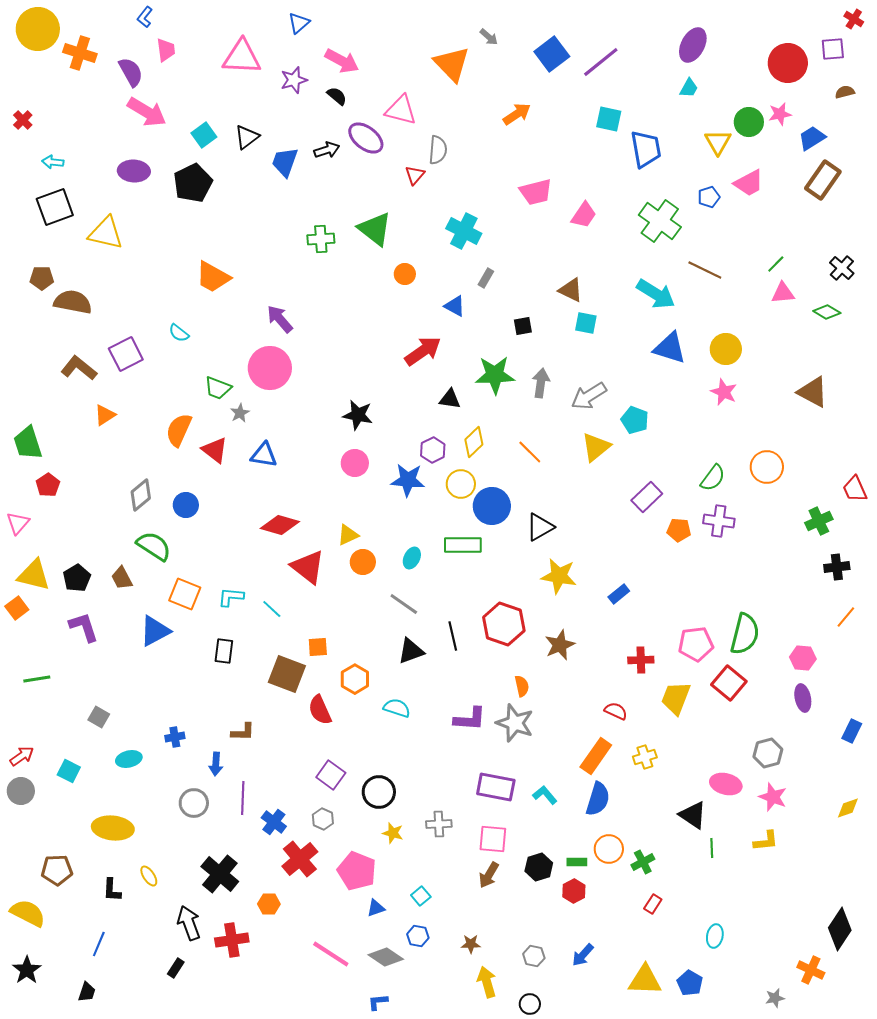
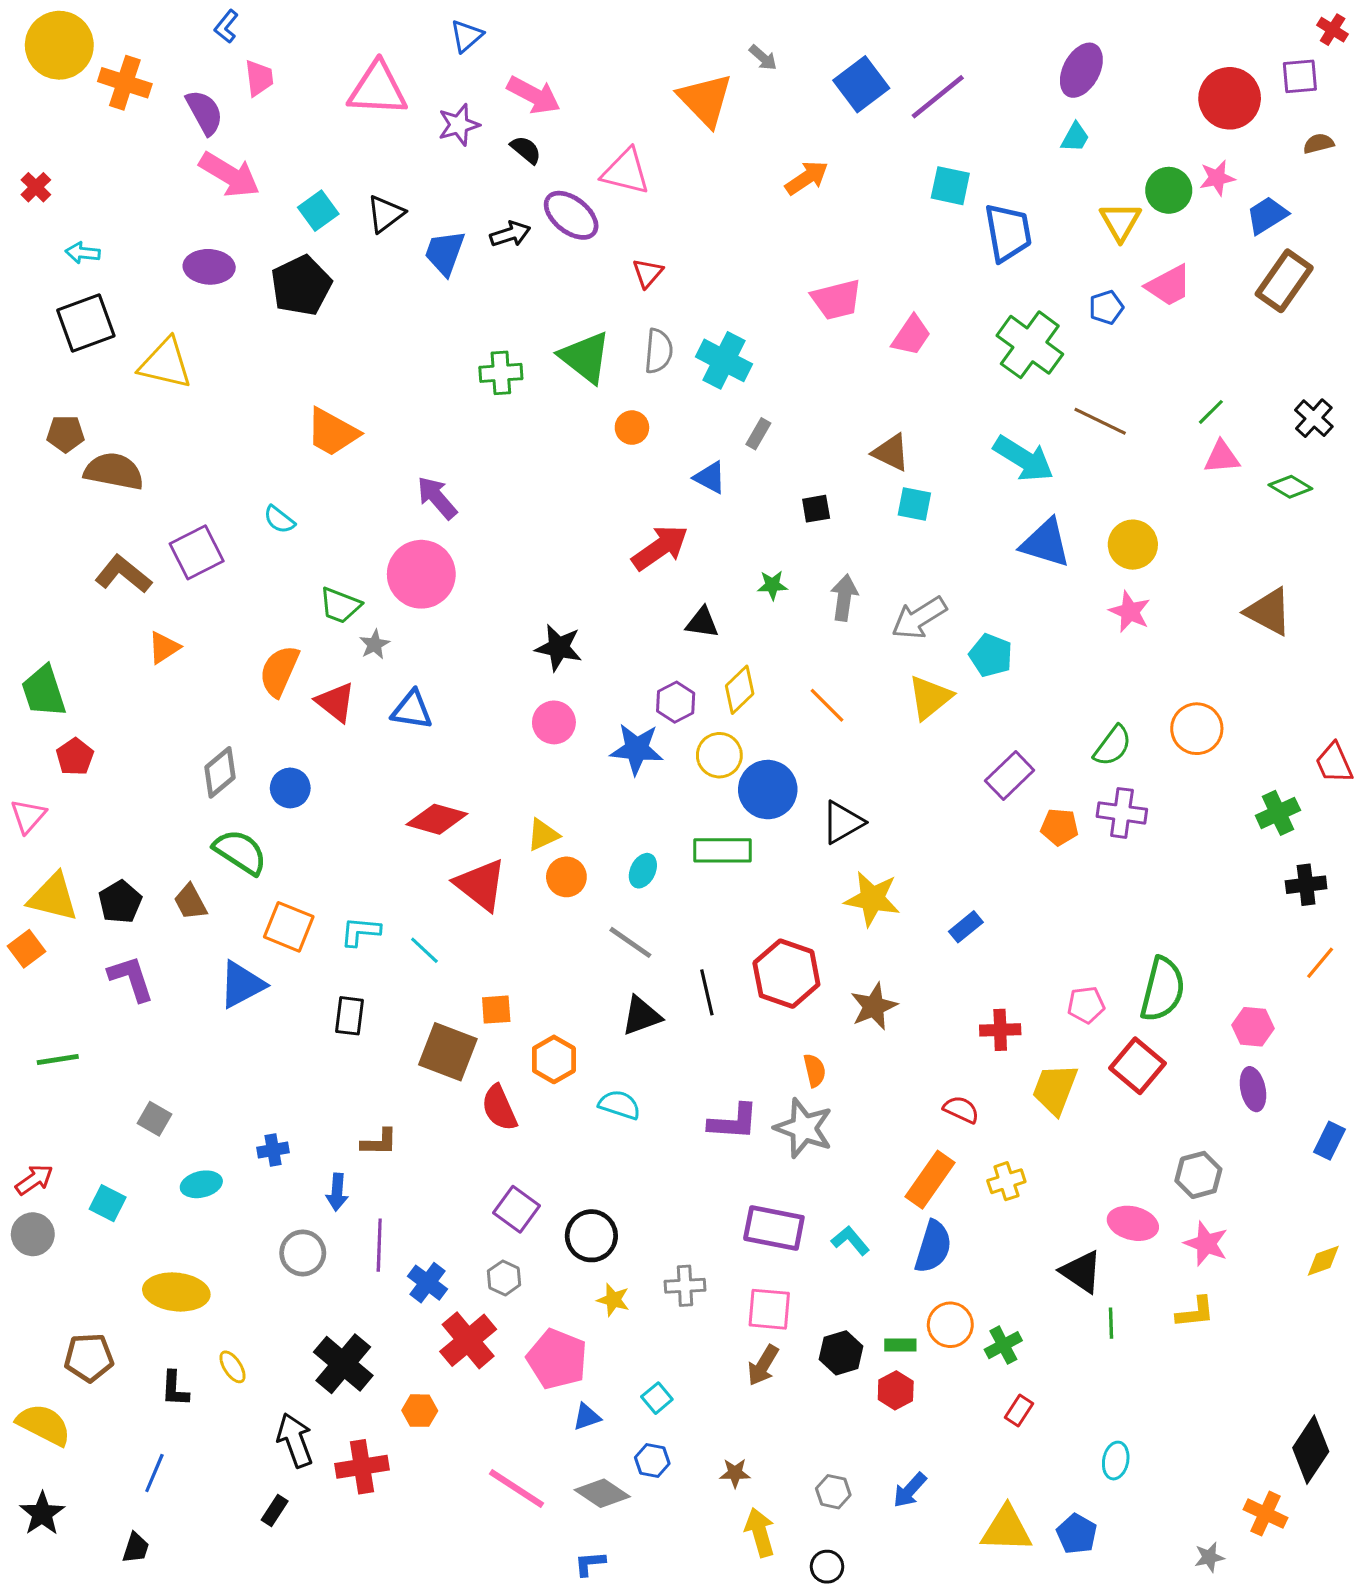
gray semicircle: (438, 150) -> (658, 351), moved
green star: (495, 375) -> (772, 585), size x0.5
pink pentagon: (696, 644) -> (1086, 1005), size x0.7

